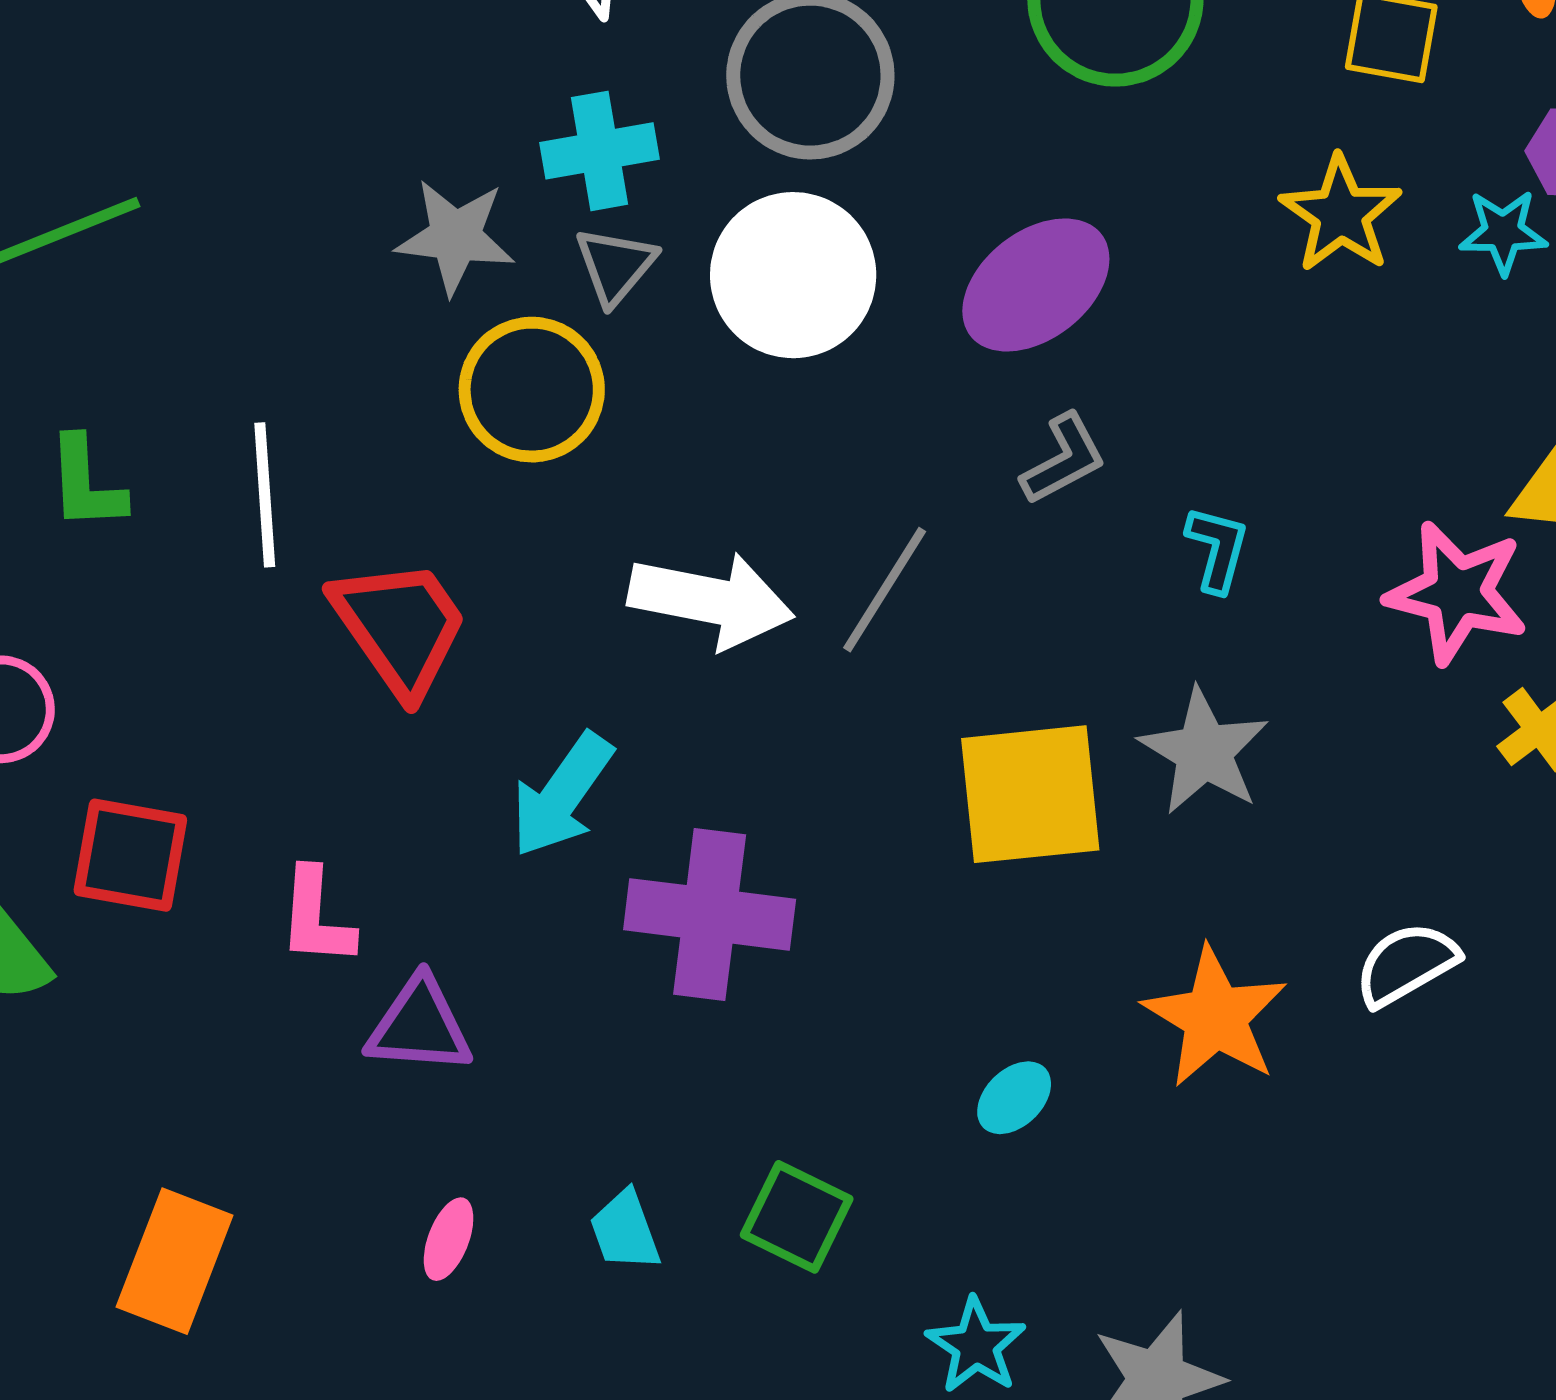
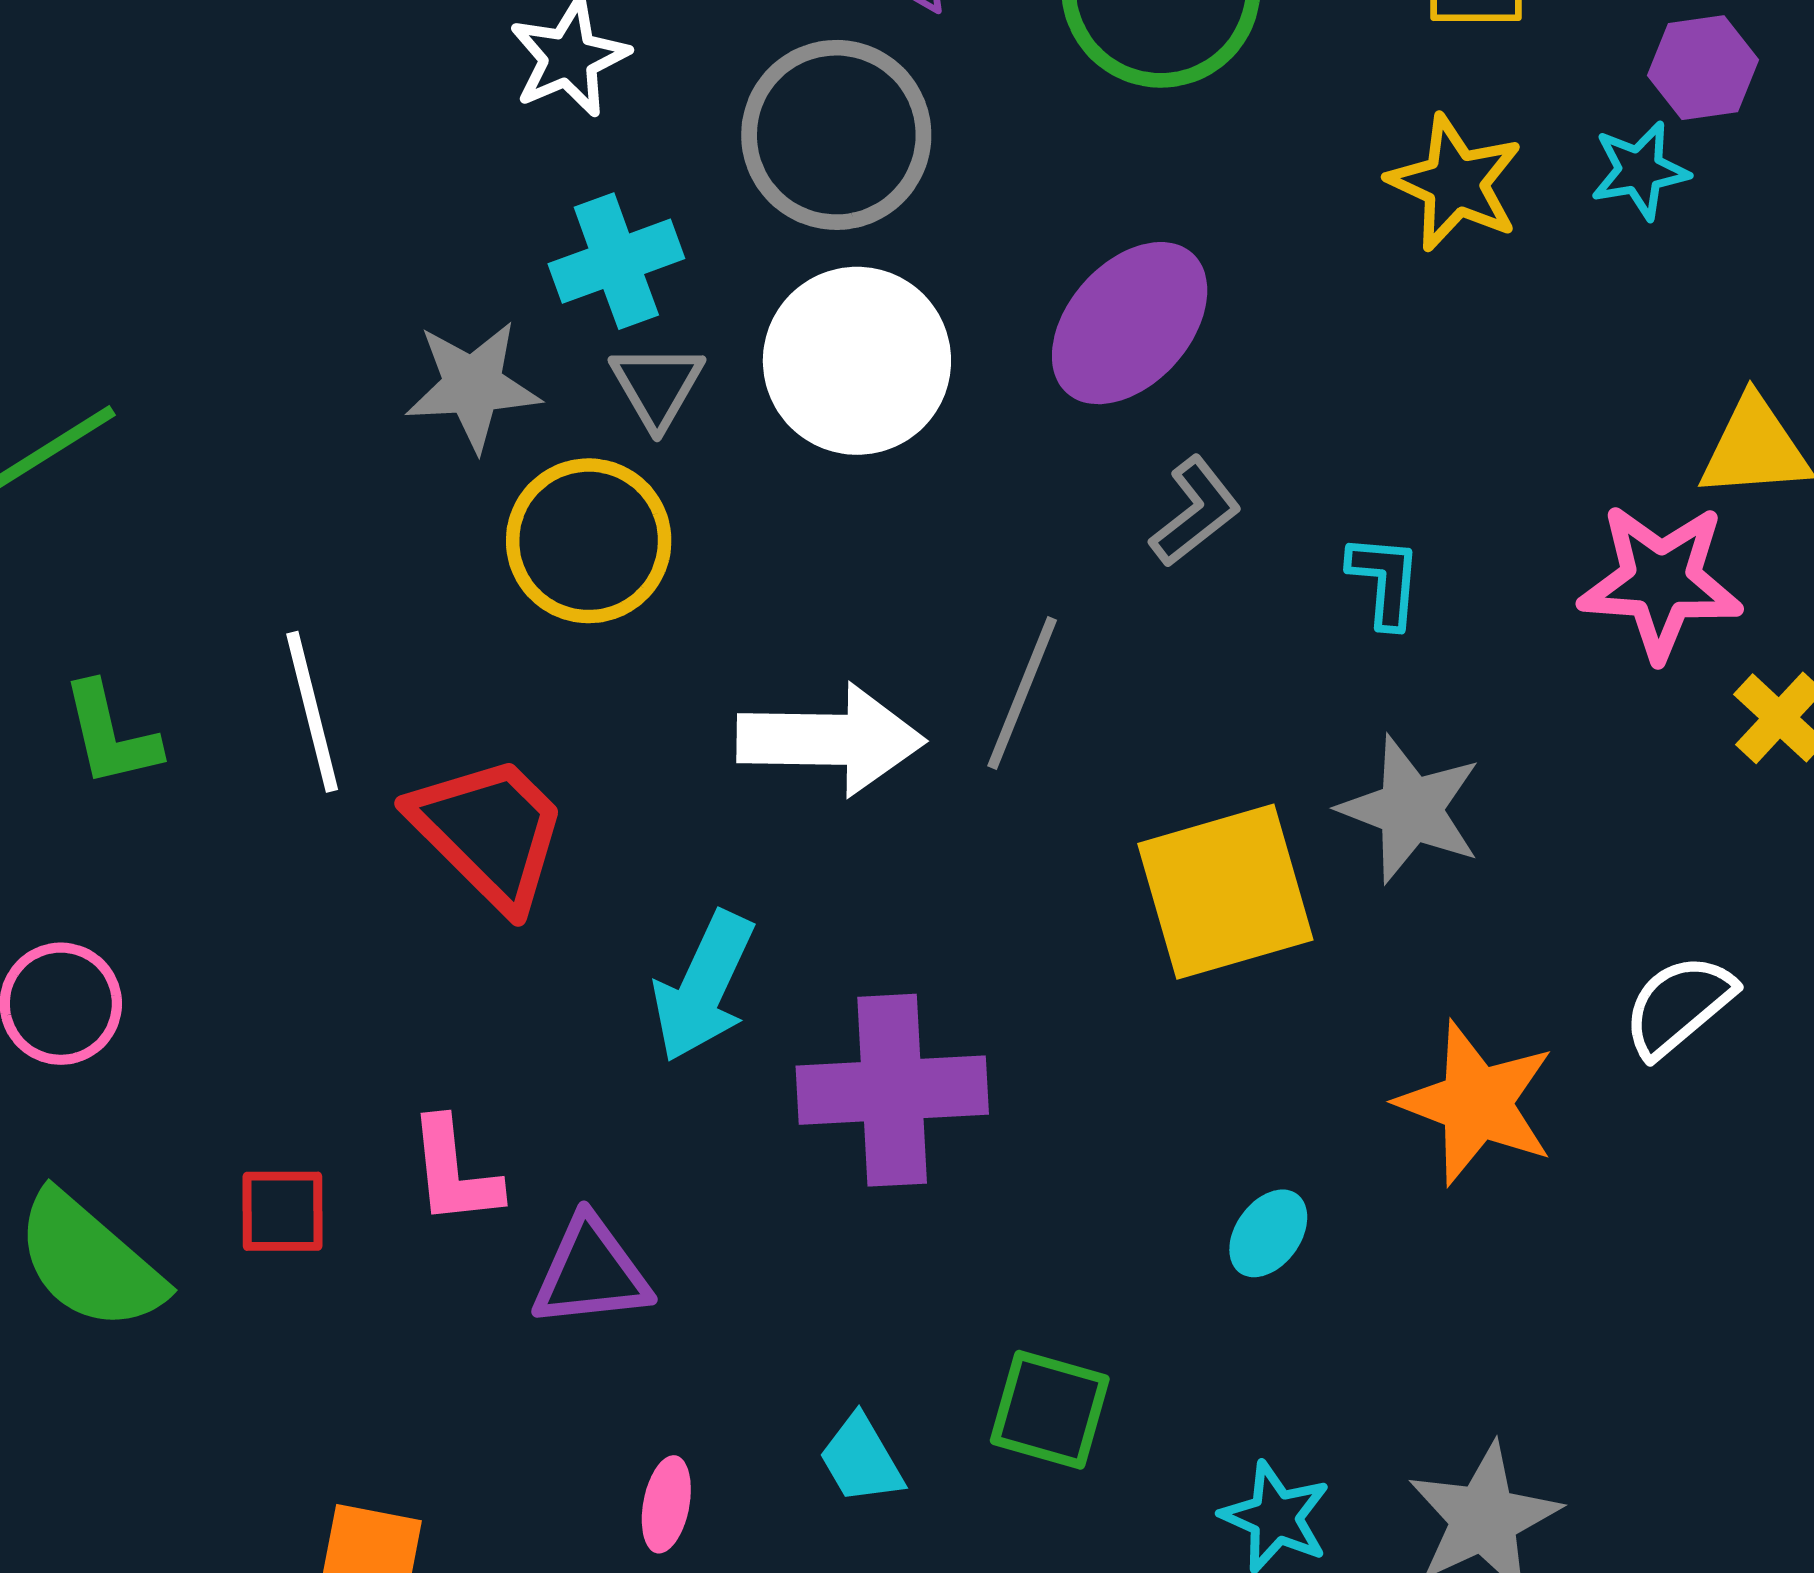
red square: (130, 855) -> (283, 1211), moved, size x0.7

